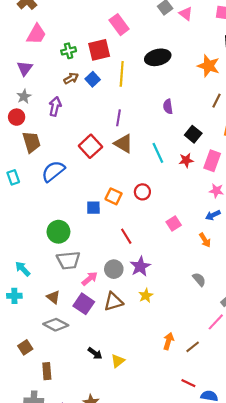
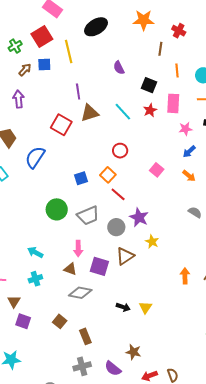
blue square: (93, 79) -> (44, 65), turned -32
brown triangle: (123, 144) -> (90, 113), turned -30
orange square: (114, 196) -> (108, 175), moved, turned 35
gray trapezoid: (68, 260) -> (88, 216), moved
pink arrow: (90, 279) -> (78, 249), moved, turned 147

